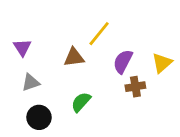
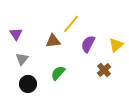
gray triangle: (31, 82) -> (22, 59), turned -32
brown cross: (135, 87) -> (104, 70), moved, turned -32

